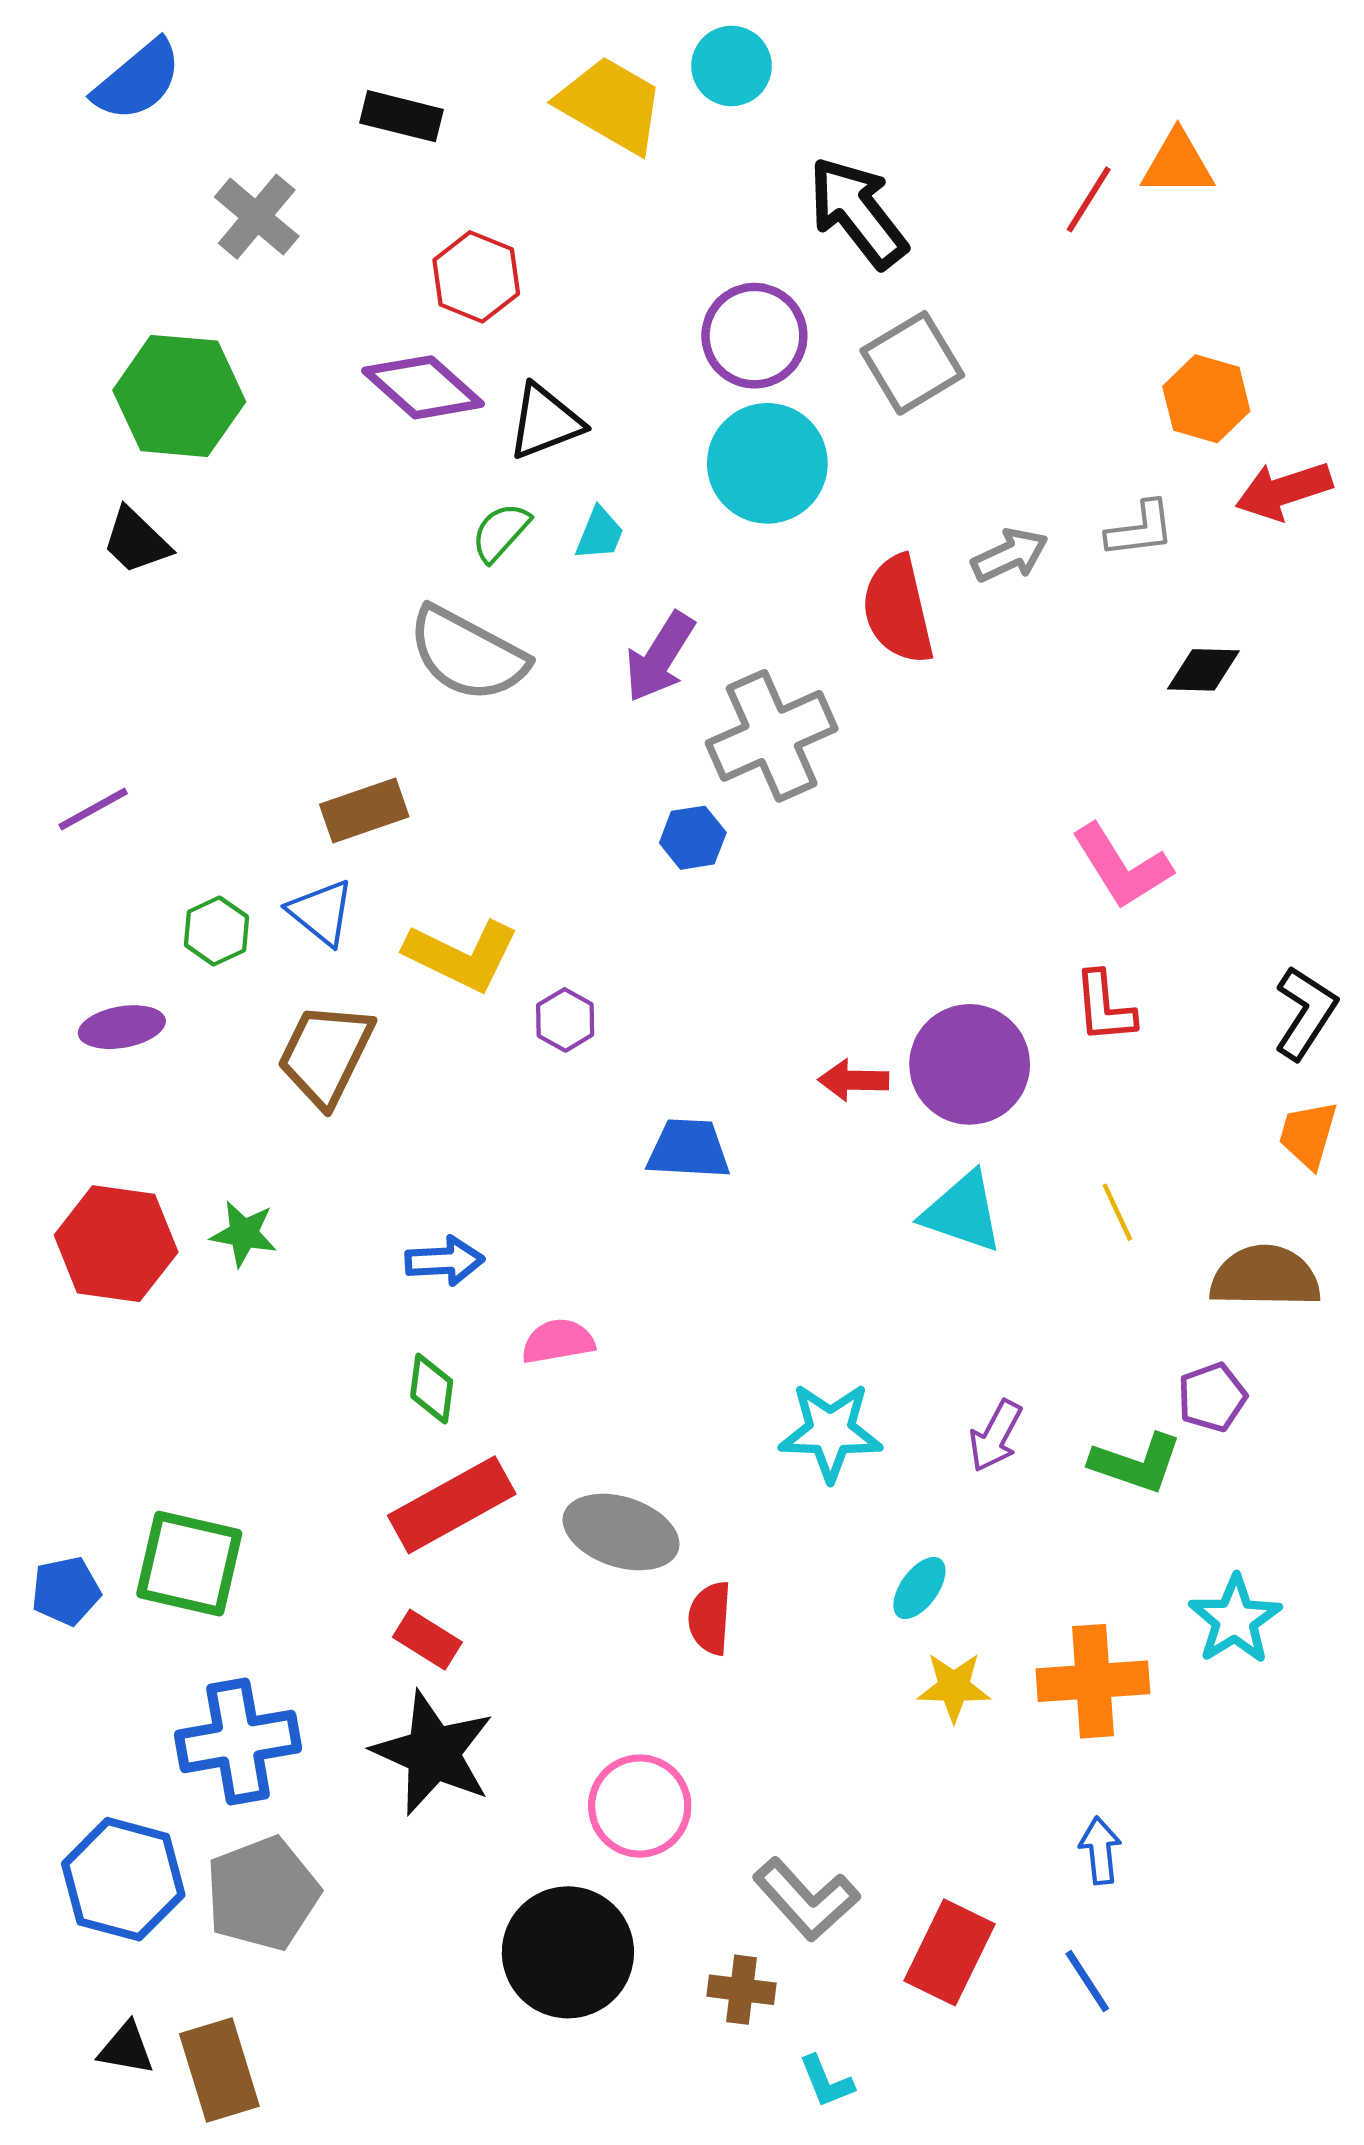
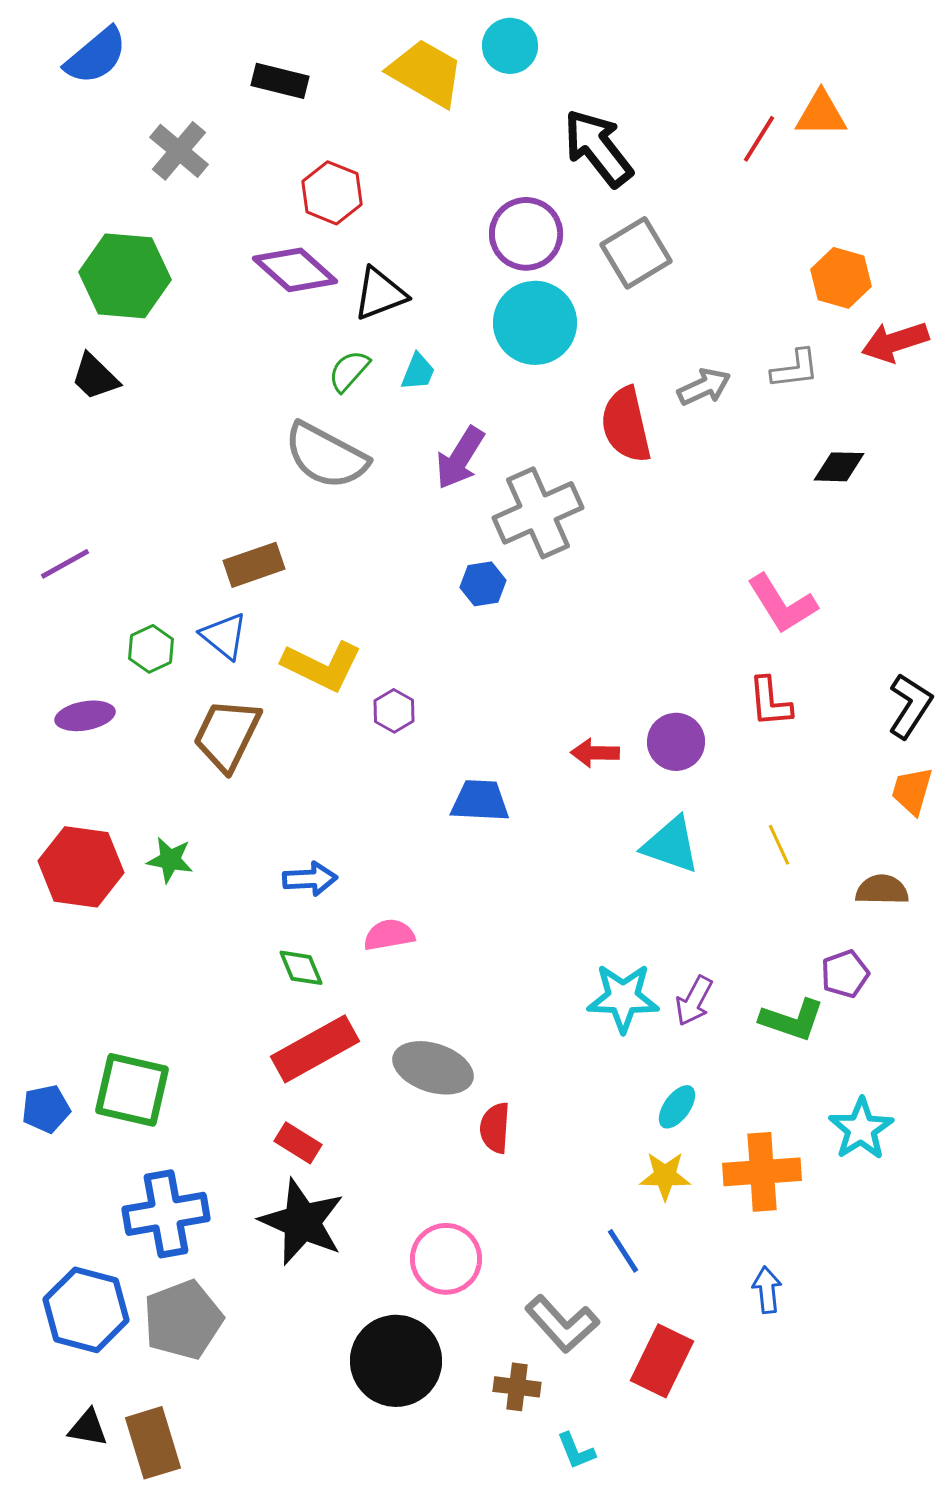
purple circle: (970, 1064) -> (676, 742), size x0.7
brown semicircle: (1265, 1277) -> (882, 890), size x0.7
green diamond: (432, 1389) -> (301, 968), turned -30
cyan star: (830, 1432) -> (623, 998), moved
cyan ellipse: (919, 1588) -> (677, 1107), moved
blue line: (1087, 1981) -> (623, 1251), moved

